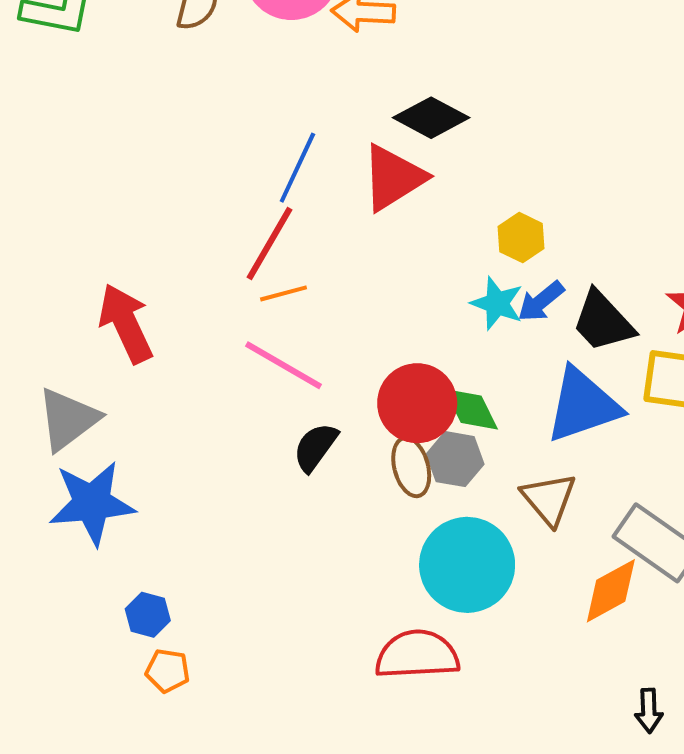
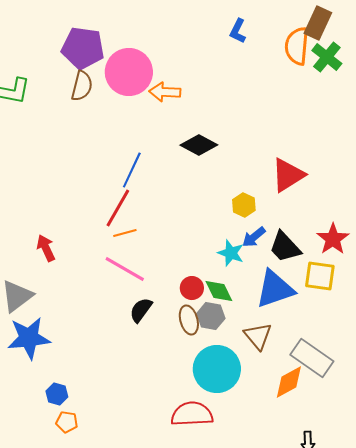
red triangle: (393, 178) -> (288, 175), moved
cyan star: (497, 303) -> (231, 253), moved
red arrow: (126, 323) -> (46, 248), size x0.7
red circle: (417, 403) -> (192, 288), size x0.6

